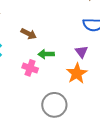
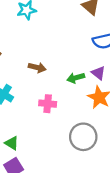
green arrow: (46, 54) -> (76, 78), moved

